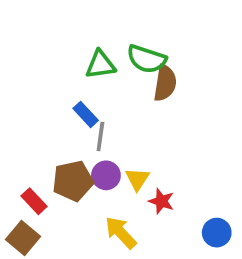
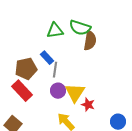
yellow triangle: (137, 179) -> (75, 93), size x1.5
brown pentagon: (73, 181) -> (26, 69), moved
red rectangle: (34, 201) -> (22, 91), moved, size x1.5

